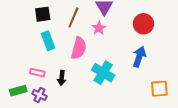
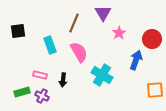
black square: (43, 14) -> (18, 31), moved
red circle: (143, 24) -> (152, 39), moved
pink star: (99, 28) -> (119, 33), moved
pink semicircle: (79, 48) -> (79, 52), turned -45

